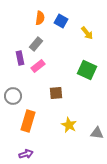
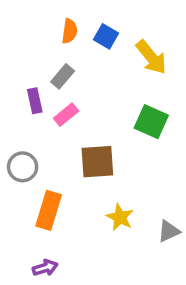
yellow arrow: (87, 33) -> (151, 57), size x1.5
brown square: (56, 93) -> (97, 162), size x1.5
gray triangle: (97, 133) -> (169, 231), turned -32

